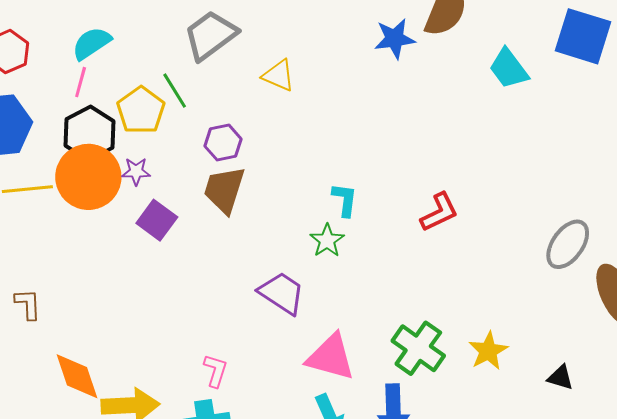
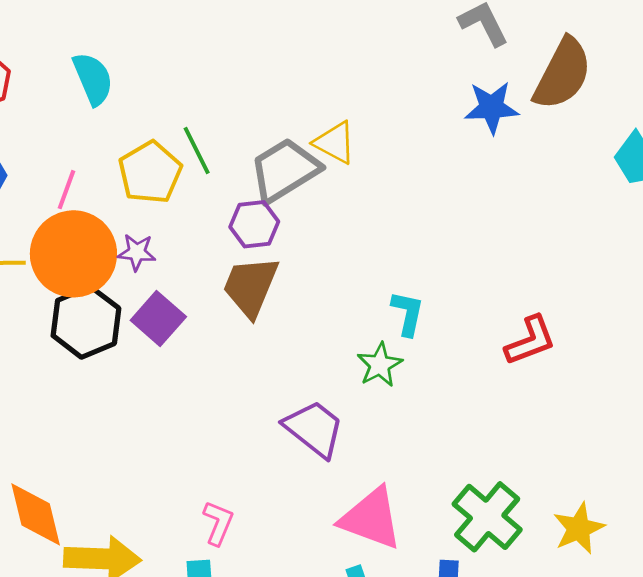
gray trapezoid: (210, 35) -> (285, 170), moved
cyan semicircle: (91, 43) -> (93, 79), turned 96
pink line: (81, 82) -> (66, 190), moved
black hexagon: (90, 133) -> (86, 322), moved

